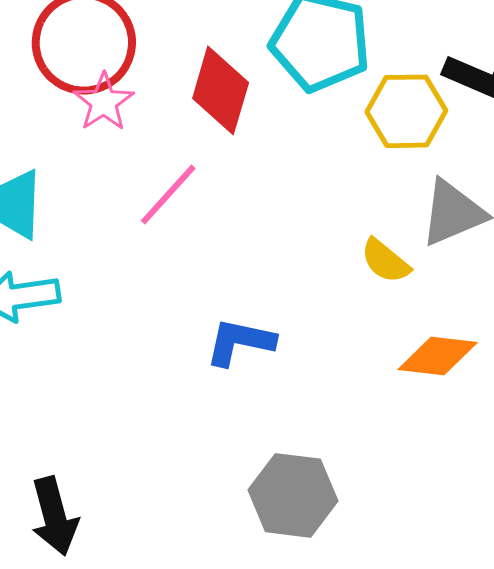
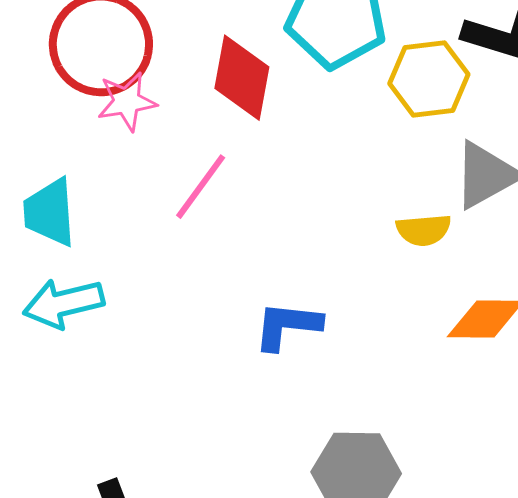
pink star: (104, 102) -> (127, 101), turned 30
yellow semicircle: (385, 261) -> (424, 230), turned -38

